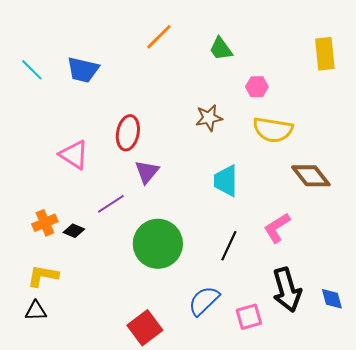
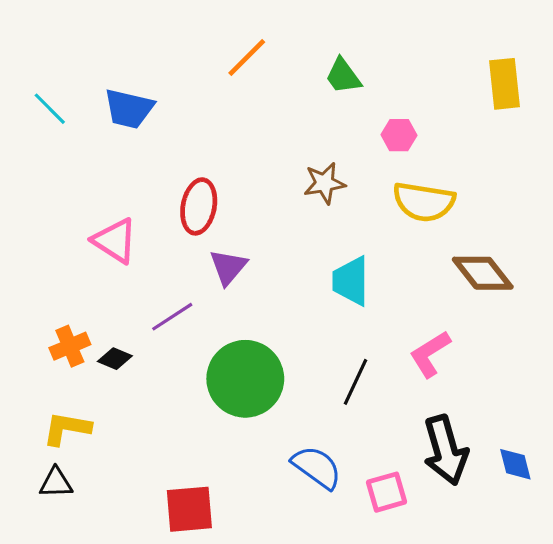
blue semicircle: (204, 301) -> (317, 467), turned 80
red square: (145, 328) -> (189, 509), moved, turned 32

